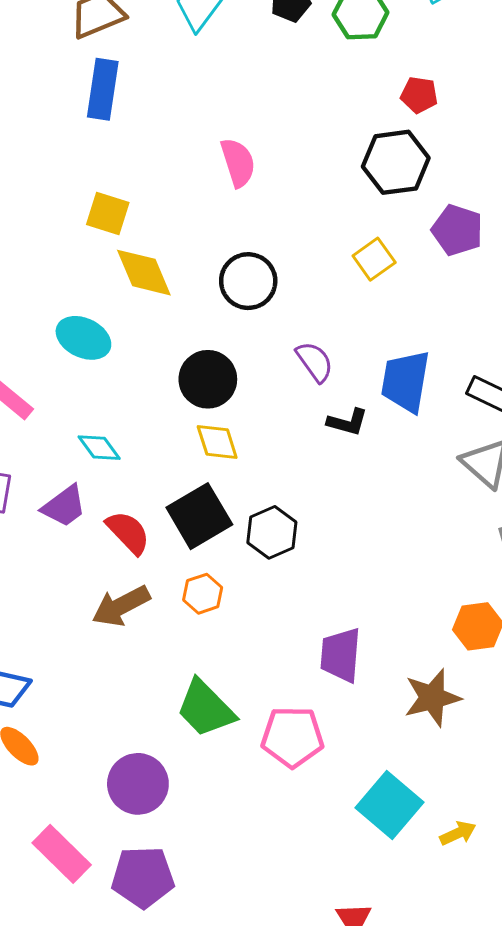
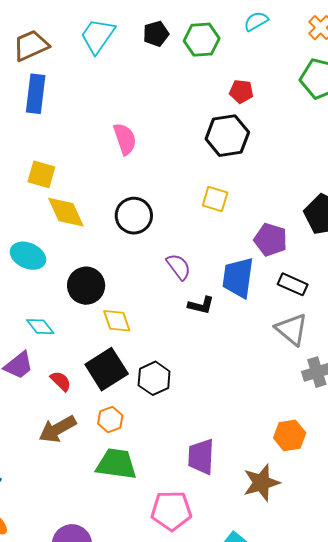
purple pentagon: (457, 230) -> (271, 240), moved
yellow square: (374, 259) -> (215, 199), turned -36
black circle: (208, 379) -> (86, 286), moved
red semicircle: (128, 532) -> (61, 381), size x0.7
green trapezoid: (206, 708) -> (116, 464), moved, turned 144

